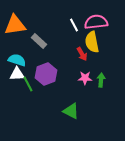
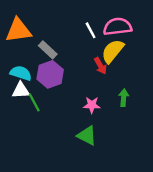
yellow semicircle: (92, 42) -> (113, 51), turned 50
purple hexagon: (46, 74) -> (50, 74), moved
pink star: (85, 78) -> (92, 105), moved

